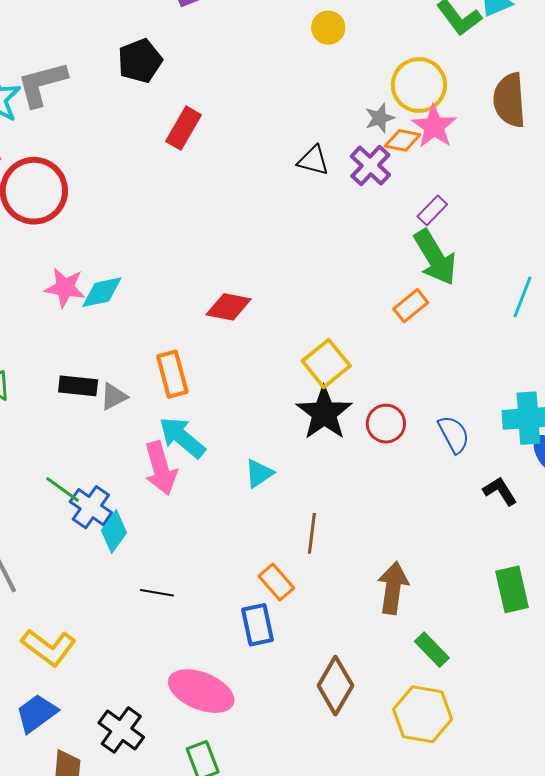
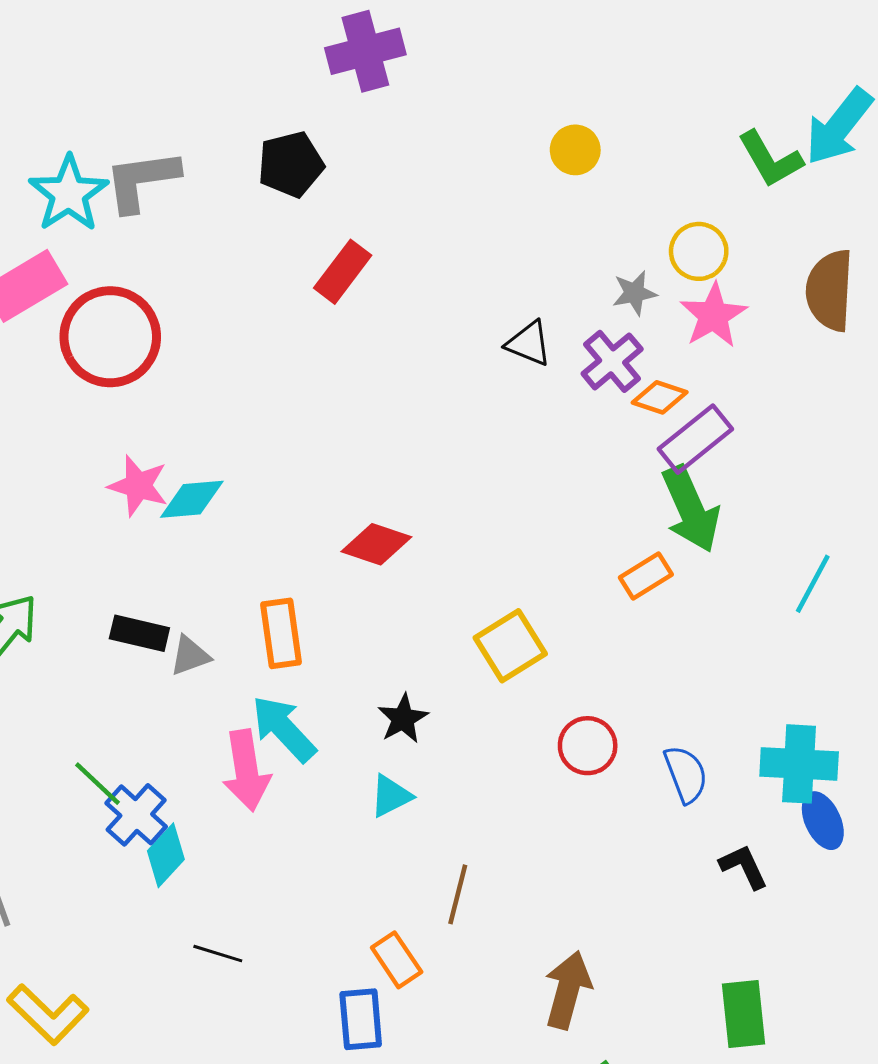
yellow circle: (419, 85) -> (699, 251), size x0.7
orange diamond: (403, 140) -> (660, 397), moved
purple rectangle: (432, 210) -> (695, 439), size x1.6
black star: (324, 413) -> (403, 719), moved, size x0.6

